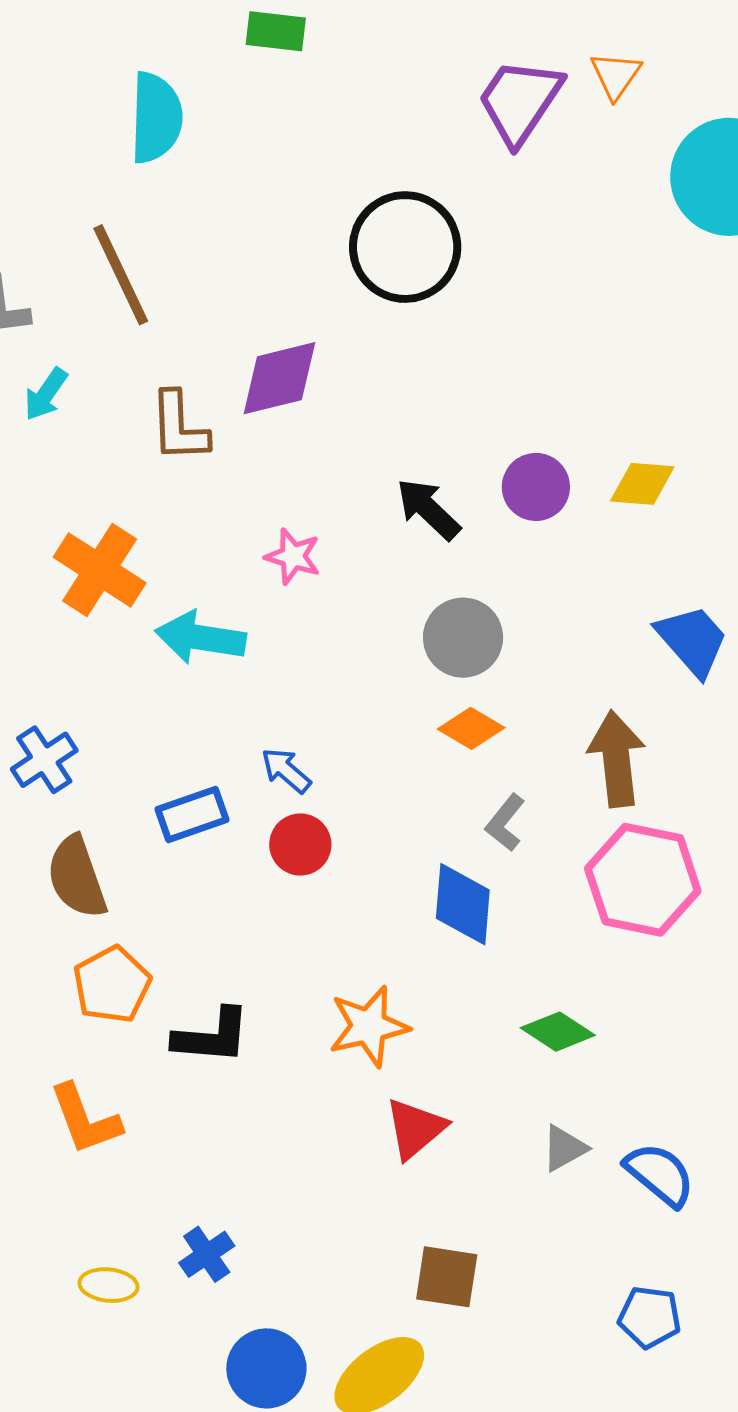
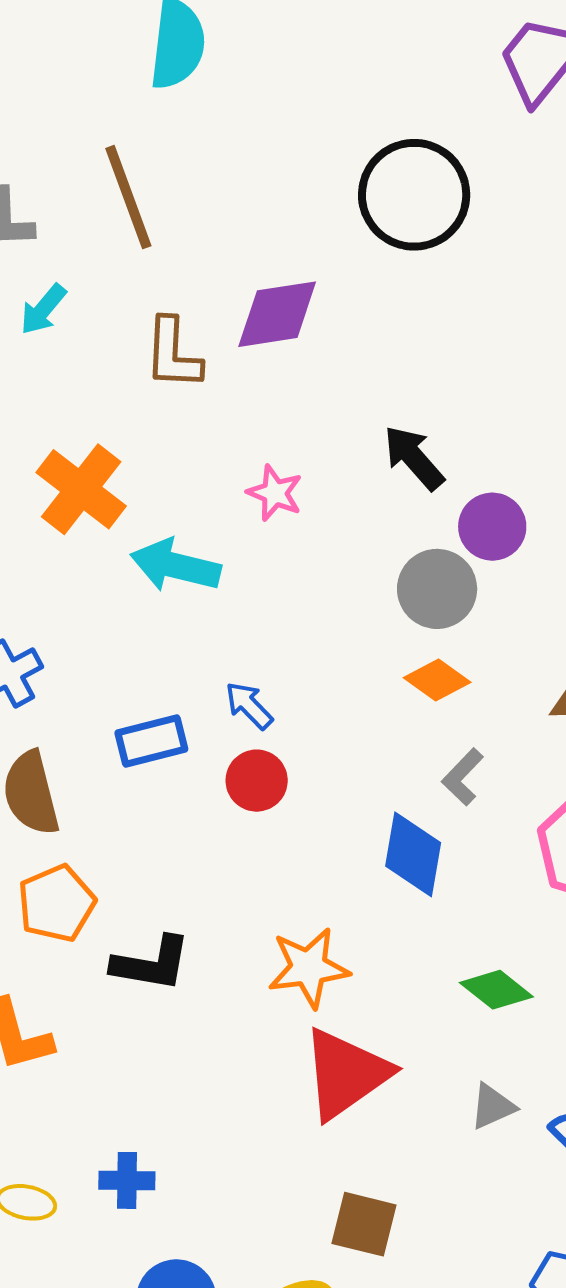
purple circle: (536, 487) -> (492, 527), moved
red triangle: (415, 1129) -> (346, 1074), size x1.5
blue cross: (207, 1254) -> (127, 1180), turned 30

